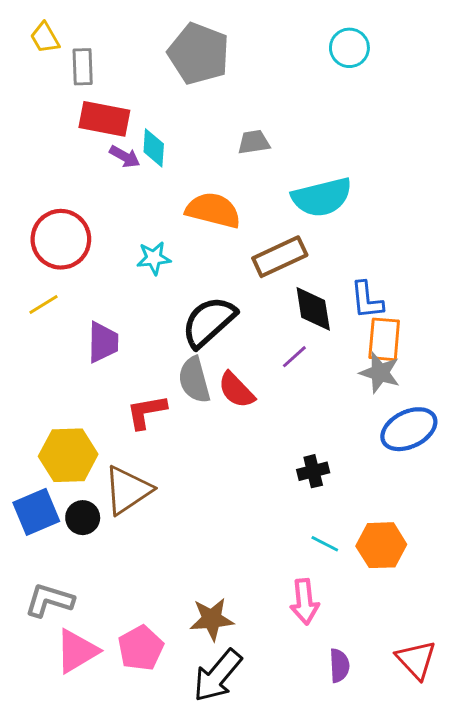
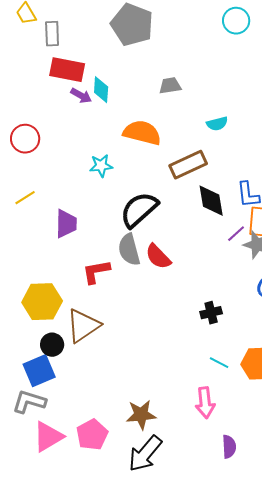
cyan semicircle: (322, 197) -> (217, 124), size x0.5
red circle: (61, 239) -> (25, 139), moved, size x0.7
purple line: (294, 357) -> (236, 234), moved
blue square: (36, 512) -> (39, 371), moved

